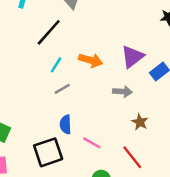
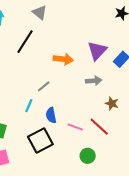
cyan line: (56, 65) -> (29, 106), moved
red line: (132, 157) -> (99, 127), moved

